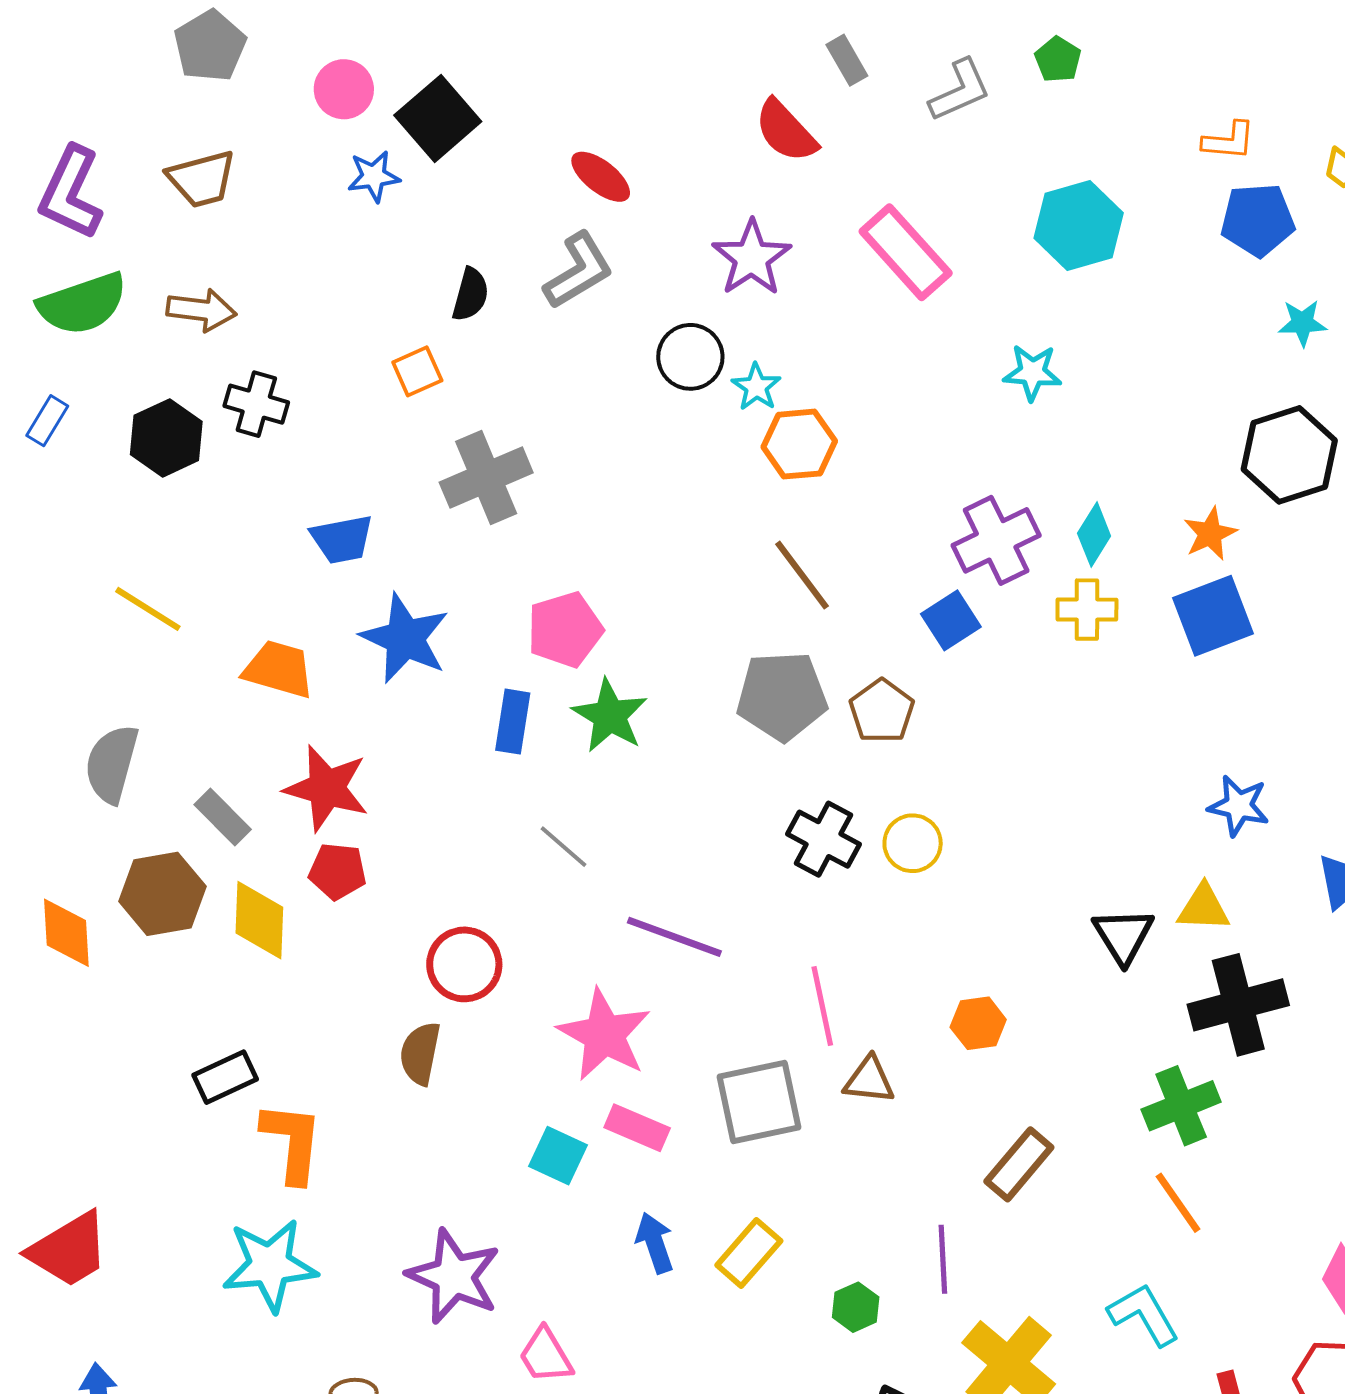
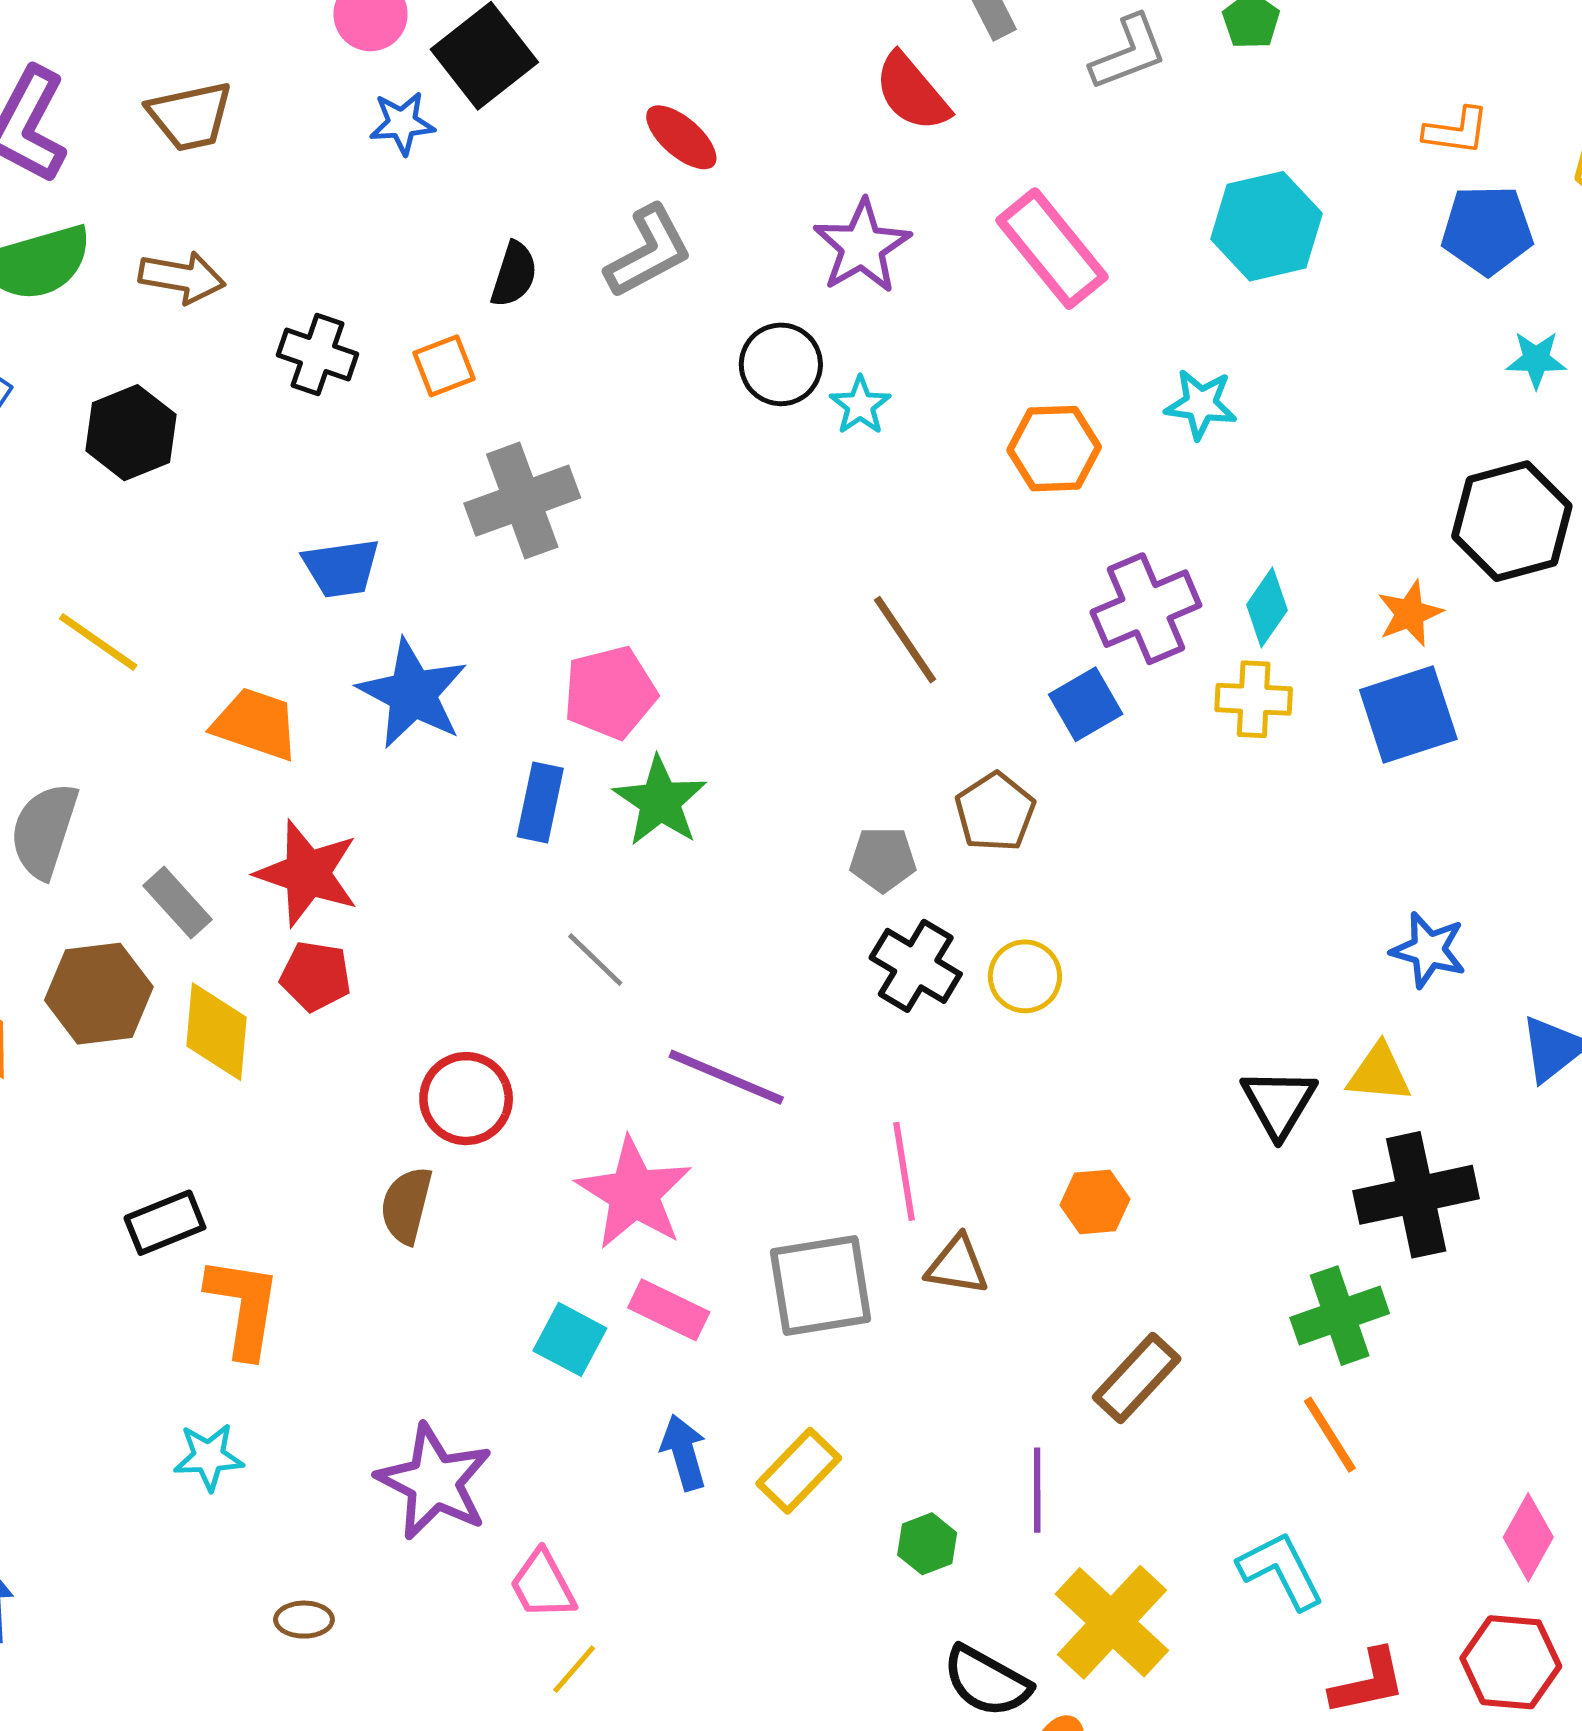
black cross: (256, 404) -> (317, 355), moved
orange hexagon: (799, 444) -> (1054, 449), moved
gray pentagon: (782, 696) -> (883, 859), moved, size x0.6
cyan star: (270, 1265) -> (209, 1457), size x0.6

